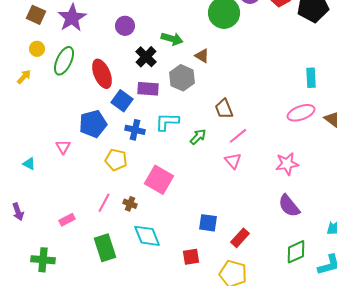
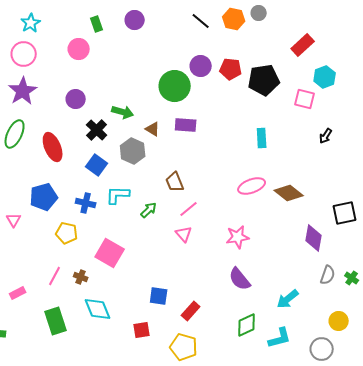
cyan rectangle: (311, 78) -> (262, 138), moved
purple rectangle: (148, 89) -> (186, 125), moved
blue square: (122, 101) -> (97, 165), moved

